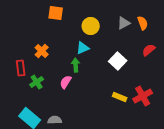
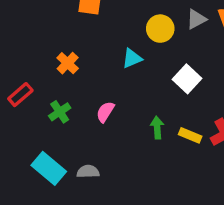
yellow circle: (91, 26) -> (160, 29), moved
green arrow: (76, 65) -> (157, 128), moved
red rectangle: (21, 68) -> (20, 95), moved, turned 56

